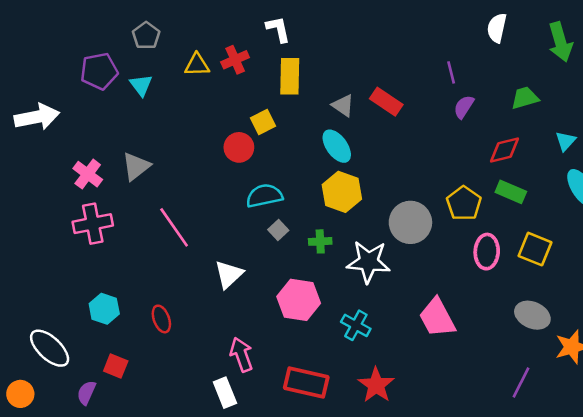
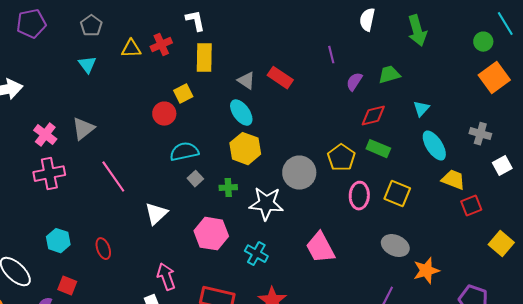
purple pentagon: (99, 71) -> (31, 24), moved
purple semicircle: (464, 107) -> (354, 82), moved

